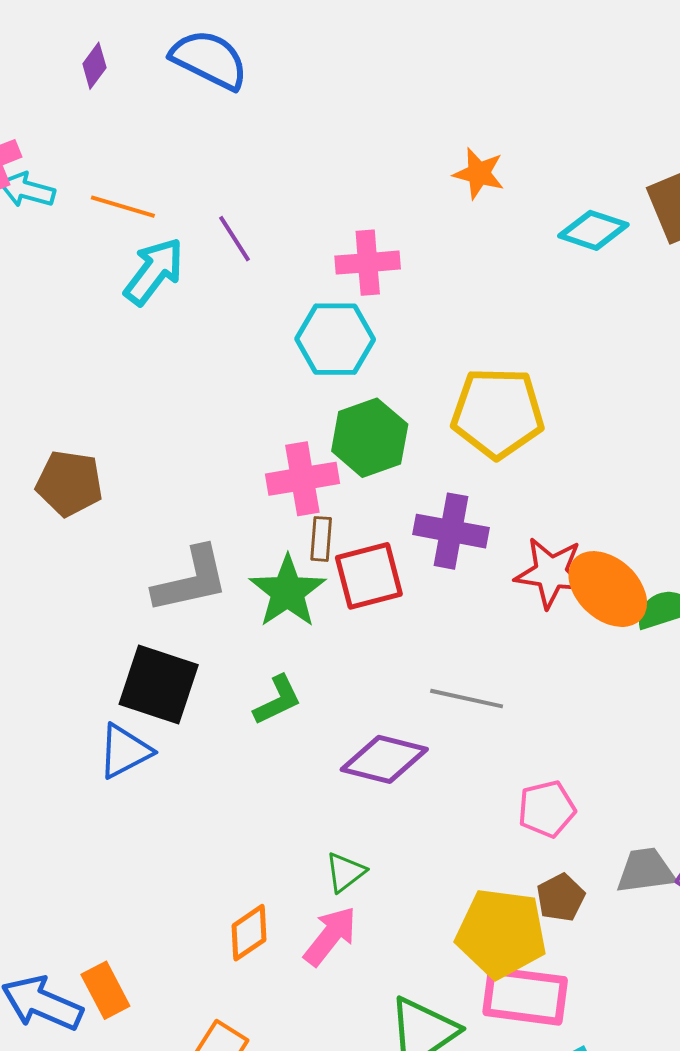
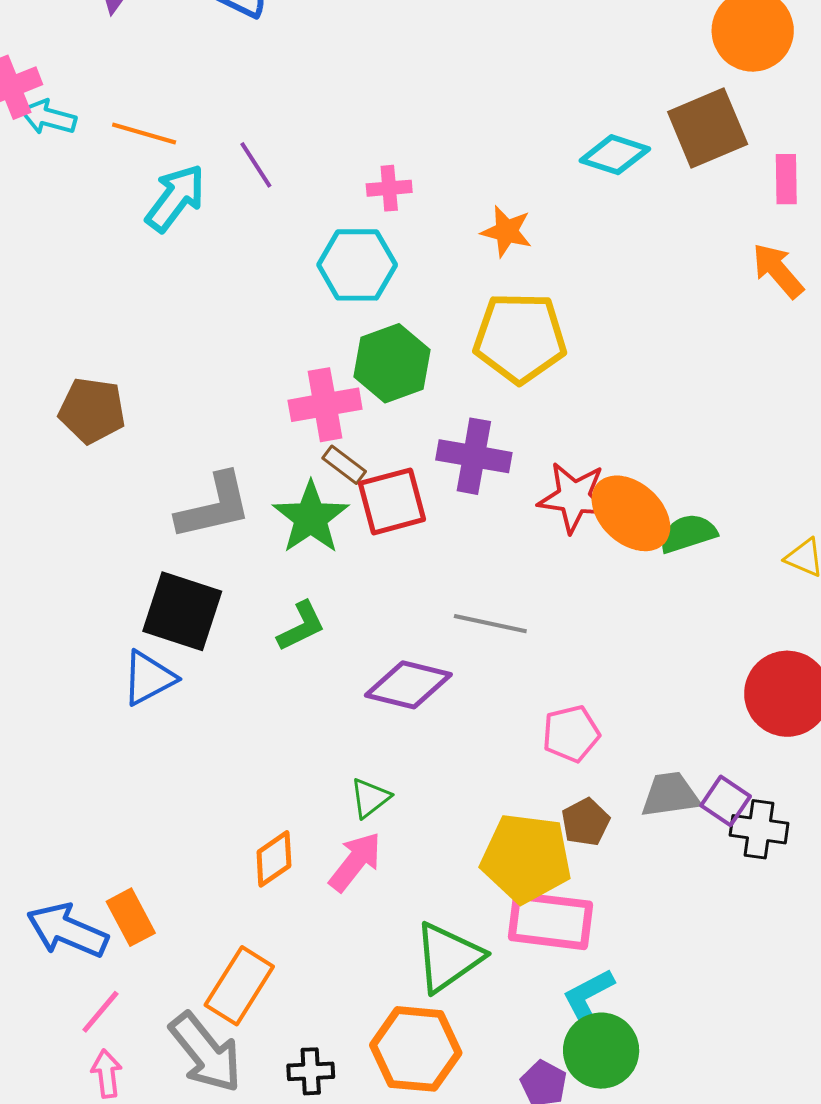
orange star: (479, 173) -> (506, 231), moved
pink cross: (368, 263) -> (389, 188), size x0.7
brown rectangle: (321, 539) -> (344, 465), turned -57

